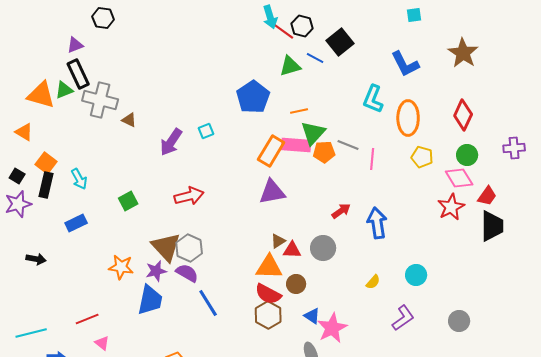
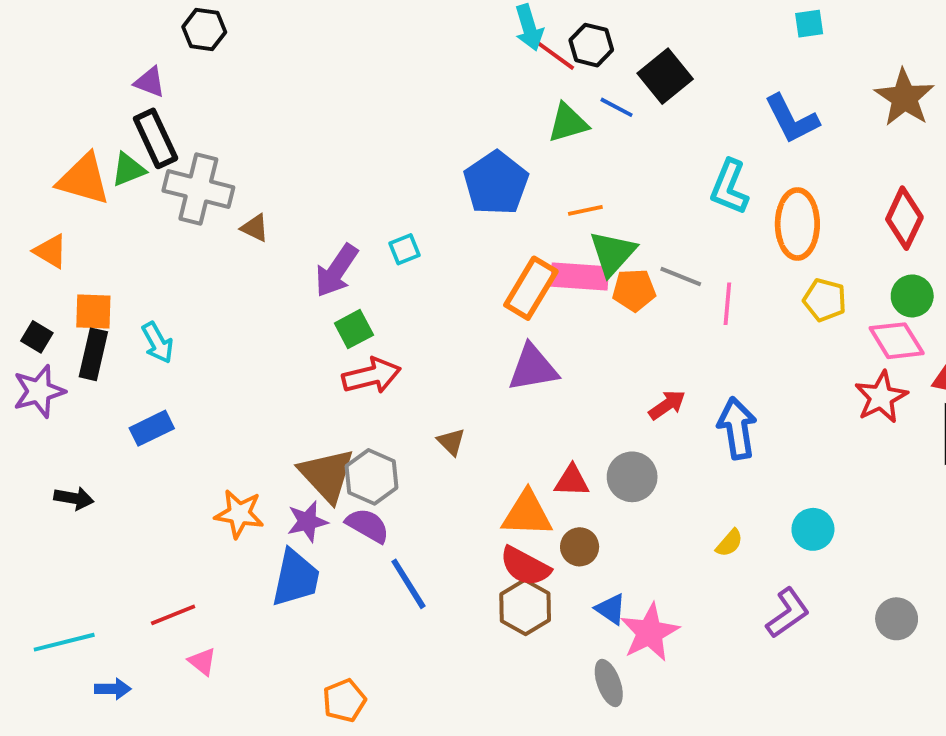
purple triangle: (75, 45) -> (150, 82), turned 42
orange square: (46, 163) -> (93, 312), turned -35
green square: (128, 201) -> (354, 329), moved
brown triangle: (278, 241) -> (451, 442), moved, turned -42

